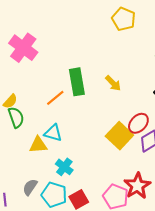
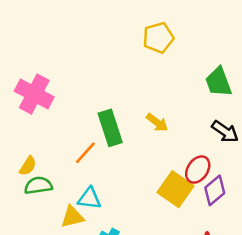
yellow pentagon: (124, 19) -> (158, 38), turned -30
green semicircle: (16, 117) -> (38, 185), turned -70

